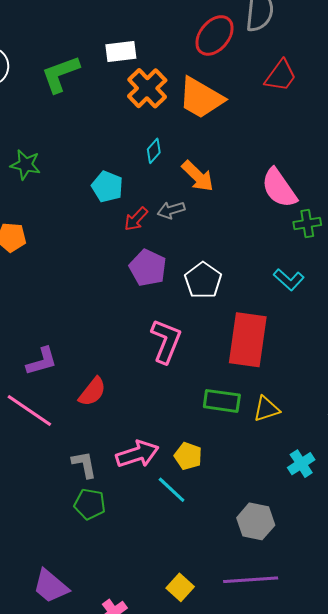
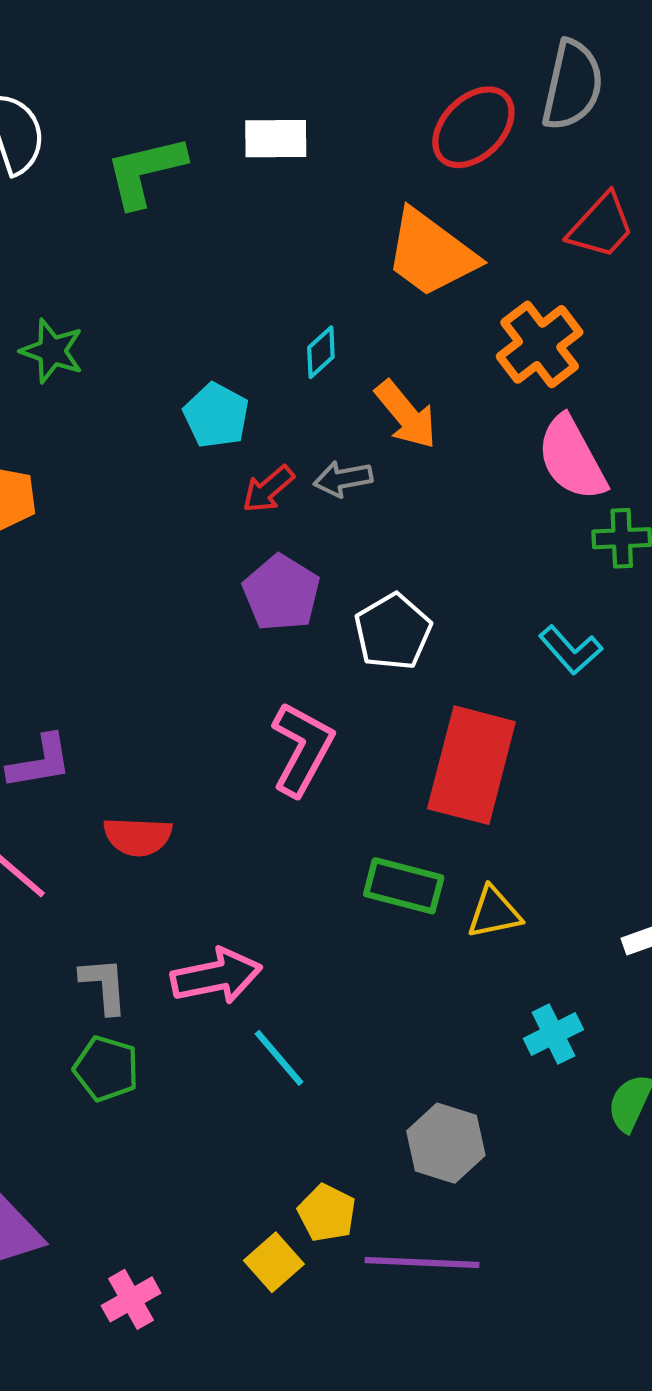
orange cross: (147, 88) -> (540, 344), moved
red semicircle: (92, 392) -> (138, 836), turned 48
yellow pentagon: (188, 456) -> (327, 1213), moved

